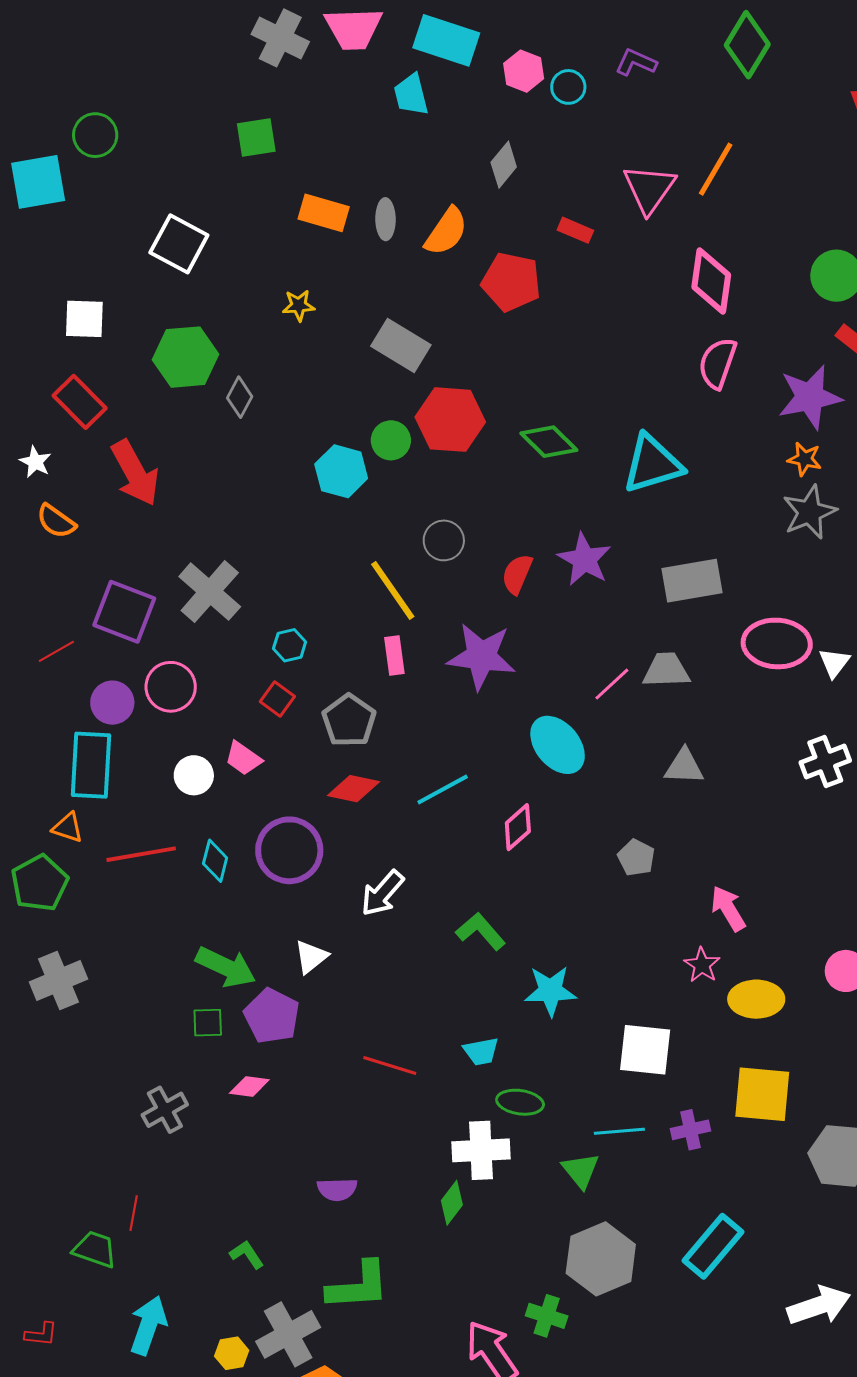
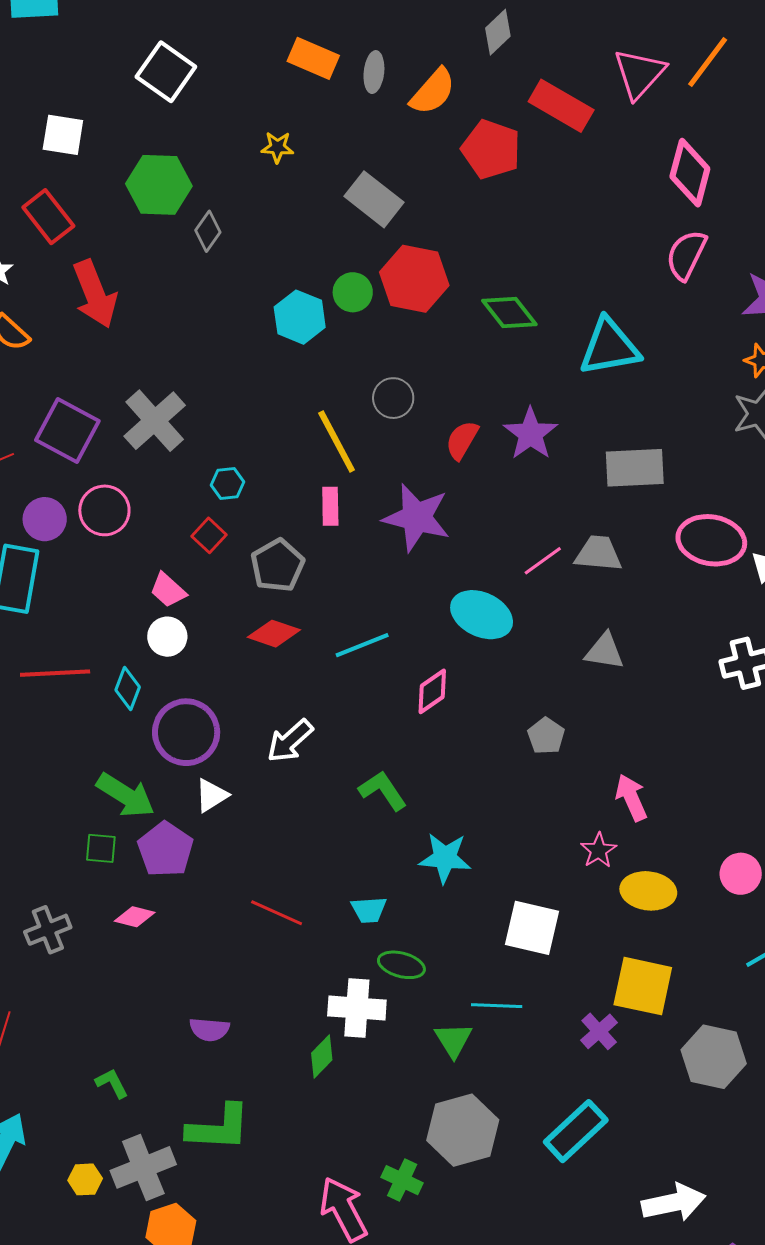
red rectangle: (575, 230) -> (561, 106), size x1.8
cyan ellipse: (558, 745) -> (482, 615), turned -32
white circle: (194, 775) -> (167, 637), moved
purple circle: (289, 850) -> (186, 732), moved
purple cross: (690, 1130) -> (599, 1031), moved, turned -36

